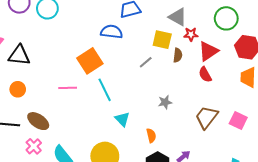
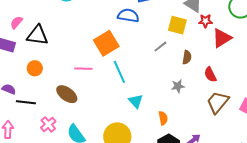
brown semicircle: (178, 55) -> (187, 57), moved
red semicircle: (205, 75) -> (210, 75), moved
brown ellipse: (38, 121) -> (67, 94), moved

